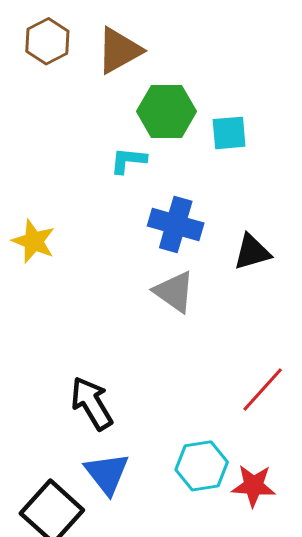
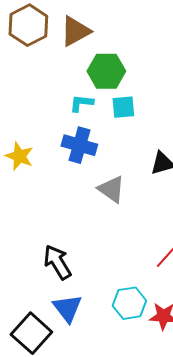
brown hexagon: (47, 41) -> (28, 25), size x1.4
cyan square: (229, 133) -> (123, 107), moved
blue cross: (176, 225) -> (79, 145), moved

